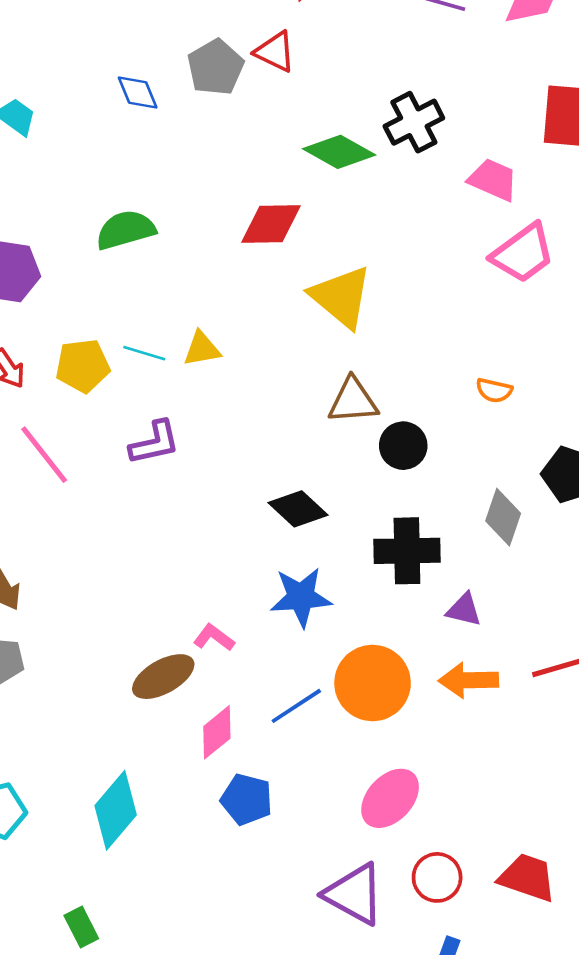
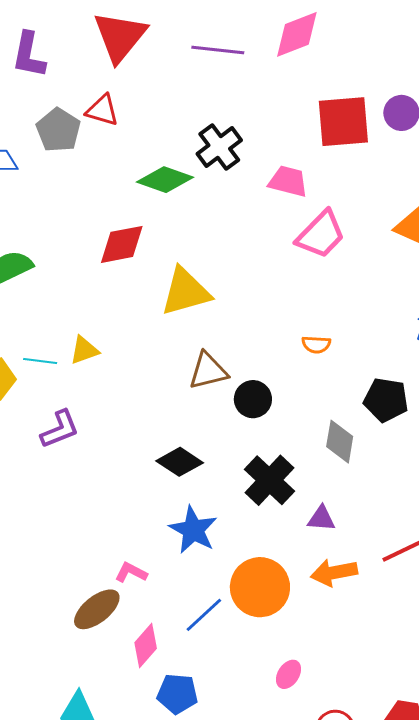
yellow triangle: (341, 297) -> (186, 292), turned -46
black cross: (407, 551) -> (270, 480), turned -36
blue star: (301, 597) -> (193, 530), turned -30
pink ellipse: (390, 798) -> (289, 674), size x0.6

